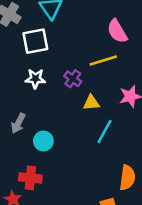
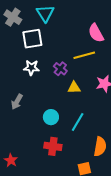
cyan line: (104, 132) -> (78, 122), moved
cyan circle: (43, 141) -> (51, 117), moved
red cross: (30, 178) -> (53, 146), moved

